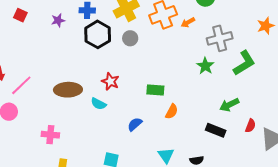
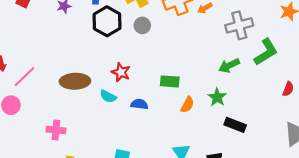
green star: (205, 66) -> (217, 97), moved
green arrow: (229, 105) -> (229, 66), moved
blue semicircle: (135, 124) -> (139, 104), moved, turned 49
red semicircle: (250, 126) -> (288, 89), moved

